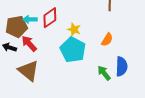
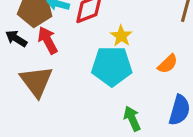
cyan pentagon: (73, 50) -> (112, 66), turned 30
green arrow: (104, 73) -> (132, 119), moved

